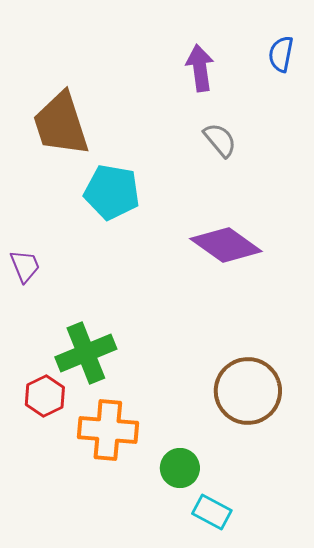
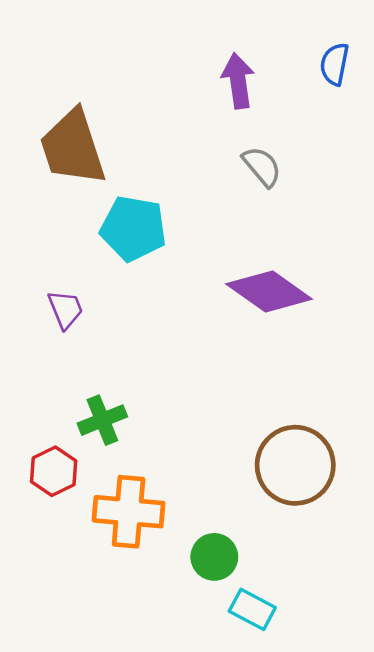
purple trapezoid: (25, 266) -> (65, 309), moved
green cross: (86, 353) -> (102, 420), size x0.7

